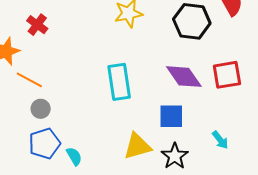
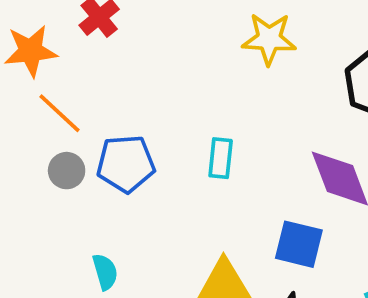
cyan rectangle: (119, 82) -> (221, 158), size x0.6
blue pentagon: (45, 144) -> (126, 164), moved

